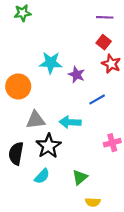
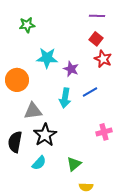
green star: (23, 13) -> (27, 25), moved
cyan arrow: (70, 122) -> (65, 98), moved, turned -84

